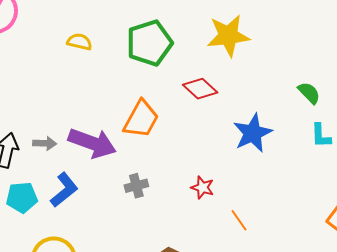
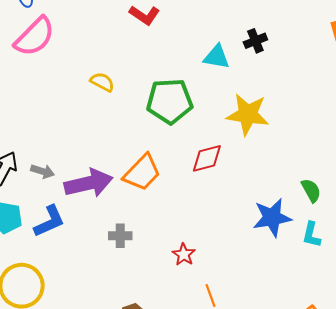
red diamond: (200, 89) -> (207, 158), turned -72
blue star: (253, 133) -> (272, 218), moved
purple arrow: (92, 143) -> (89, 183), turned -48

